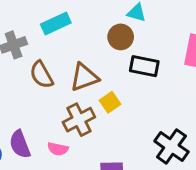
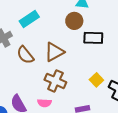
yellow square: (110, 102) -> (96, 80), moved
brown cross: (79, 120) -> (55, 81), turned -30

